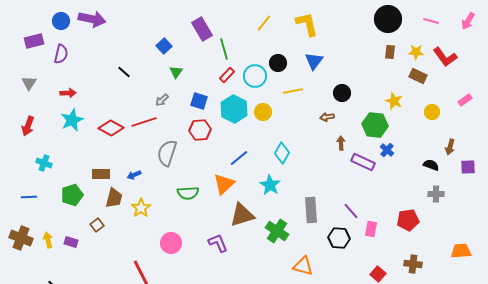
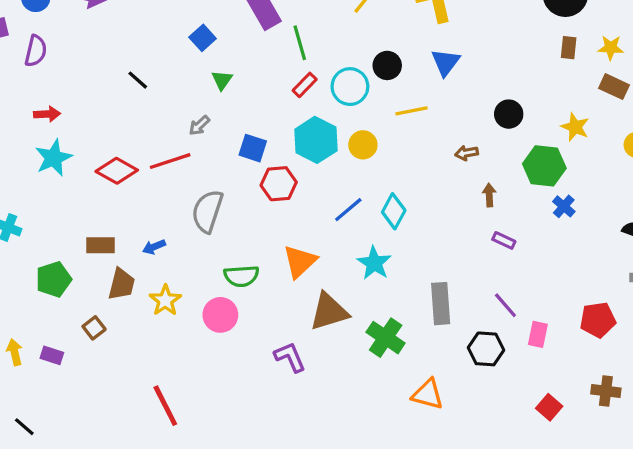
black circle: (342, 93) -> (509, 114), moved
blue square: (199, 101) -> (253, 148), moved
red hexagon: (200, 130) -> (279, 184), moved
blue line: (239, 158) -> (348, 210), moved
purple rectangle: (363, 162) -> (504, 240), moved, size x0.6
pink circle: (171, 243) -> (220, 315), moved

